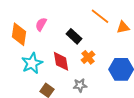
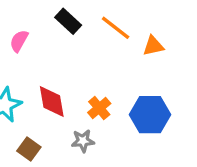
black rectangle: (74, 36) -> (68, 21), moved
orange cross: (88, 57) -> (99, 108), moved

